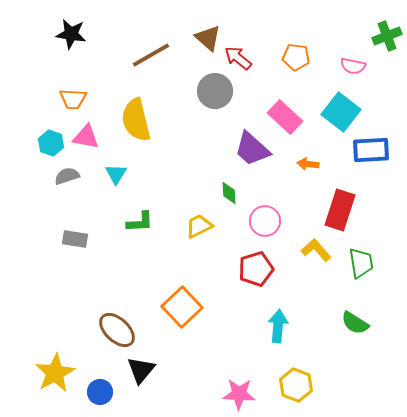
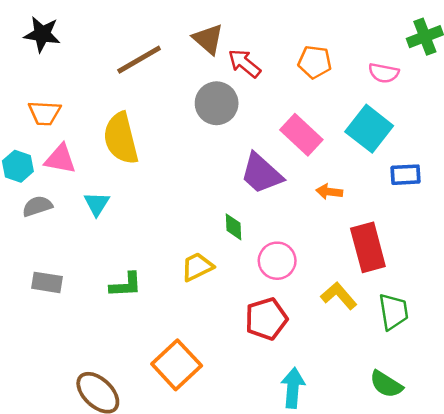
blue rectangle: (371, 150) -> (406, 175), size x0.7
red rectangle: (340, 210) -> (368, 247), turned -33
green L-shape: (140, 222) -> (126, 285), moved

